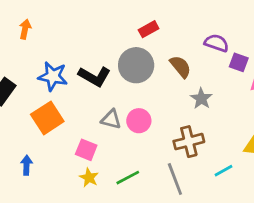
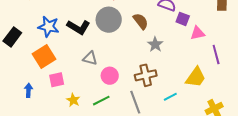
pink circle: (139, 121) -> (110, 76), moved
pink square: (86, 150) -> (57, 80), moved, turned -35

